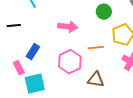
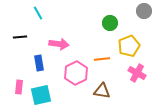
pink arrow: (68, 27) -> (59, 44), moved
blue rectangle: (33, 52) -> (39, 63), turned -42
pink rectangle: (19, 68) -> (19, 87), moved, turned 32

